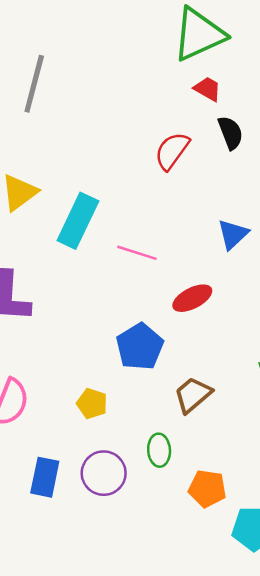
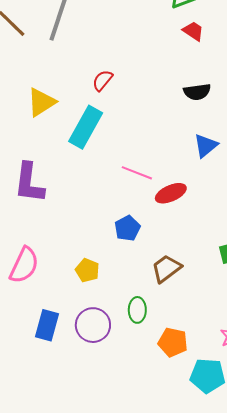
black semicircle: (230, 133) -> (197, 92), moved, turned 100
red semicircle: (172, 151) -> (102, 80), moved, size x0.7
pink line: (137, 253) -> (137, 173), moved
blue pentagon: (140, 347) -> (127, 228), size x0.7

